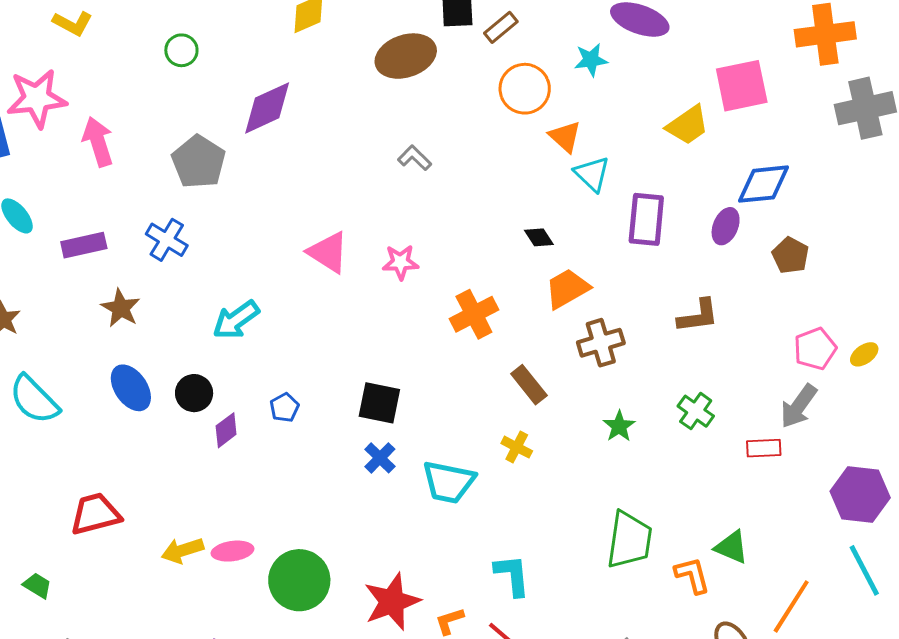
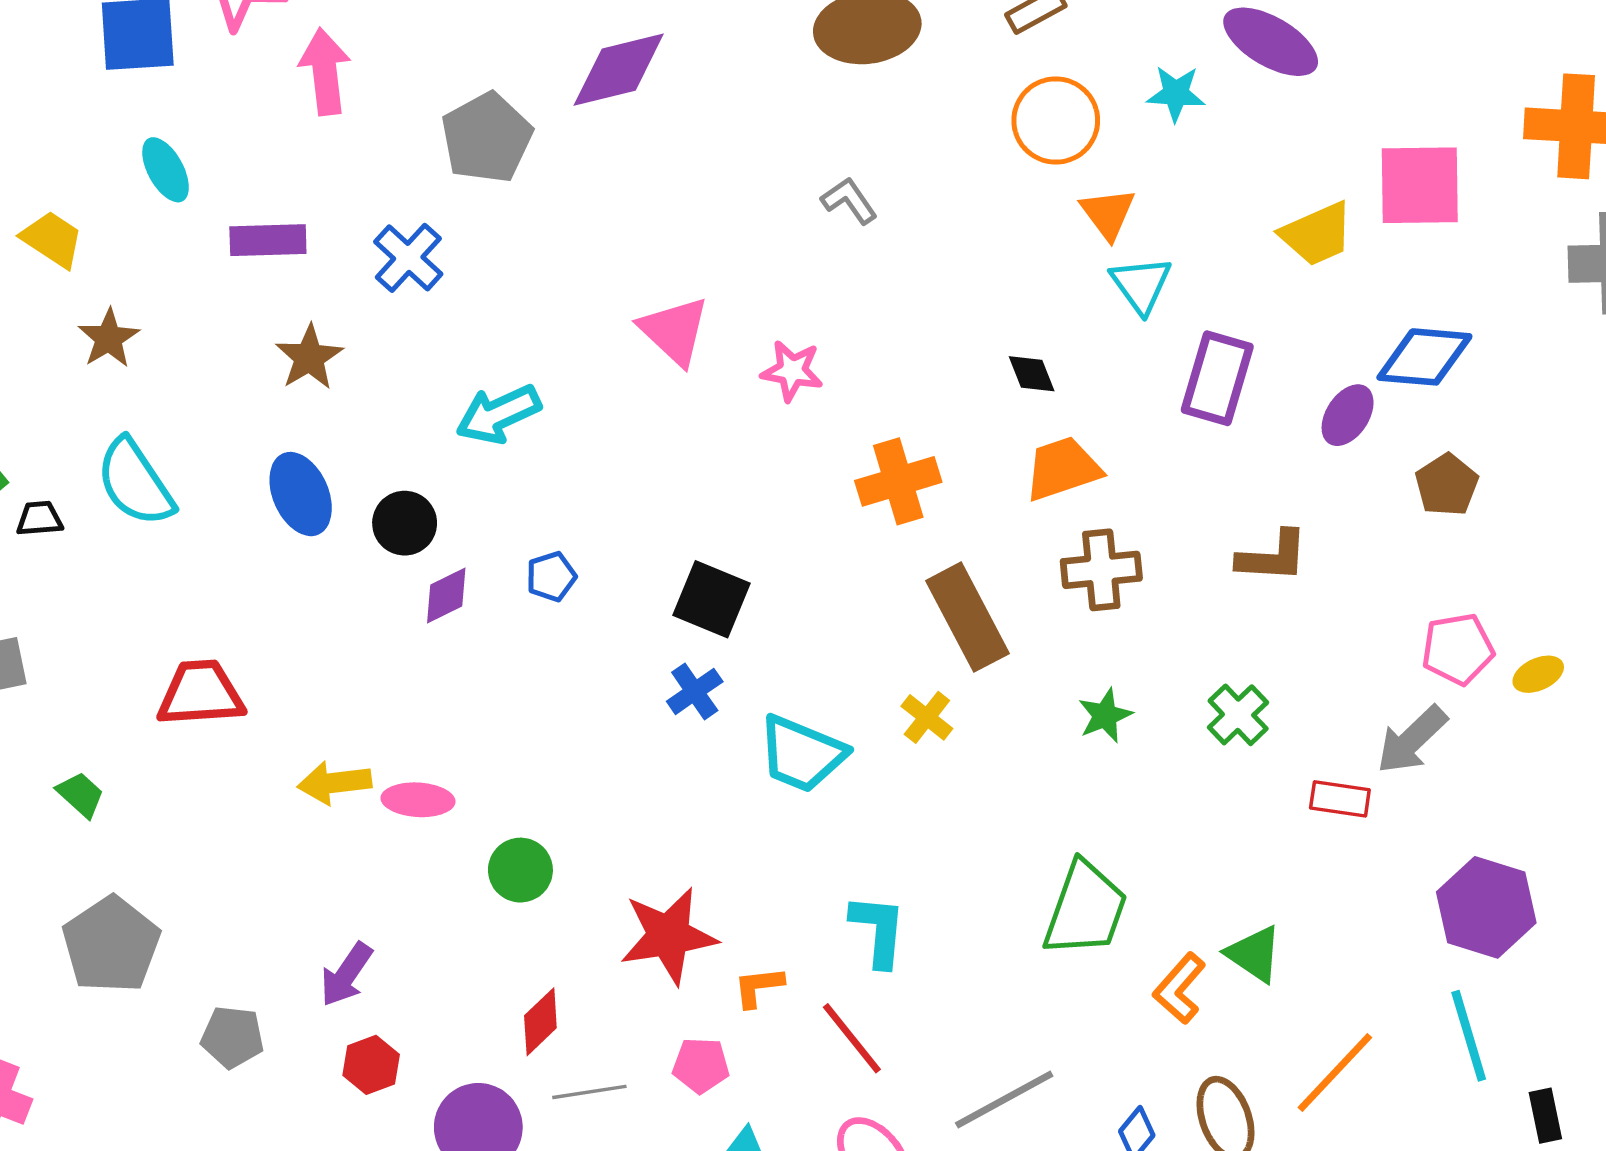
brown rectangle: (529, 385) -> (968, 617), size x1.5
orange L-shape: (692, 575) -> (1179, 988), turned -135
green circle: (299, 580) -> (520, 870), size x0.6

